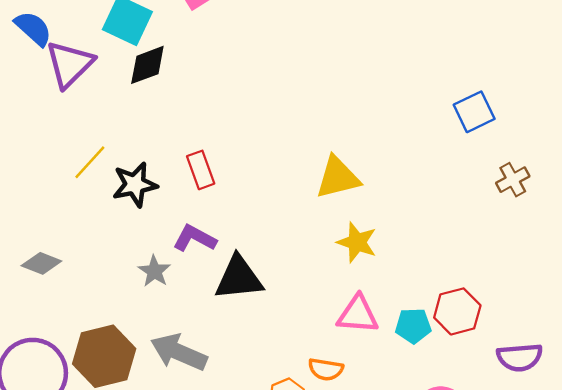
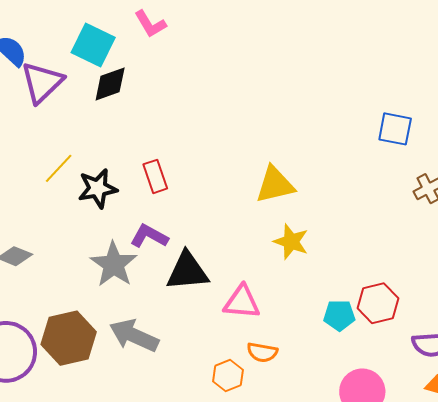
blue square: (474, 112) -> (395, 129), turned 36
gray star: (154, 271) -> (114, 264), size x1.6
pink triangle: (358, 314) -> (242, 302), moved

